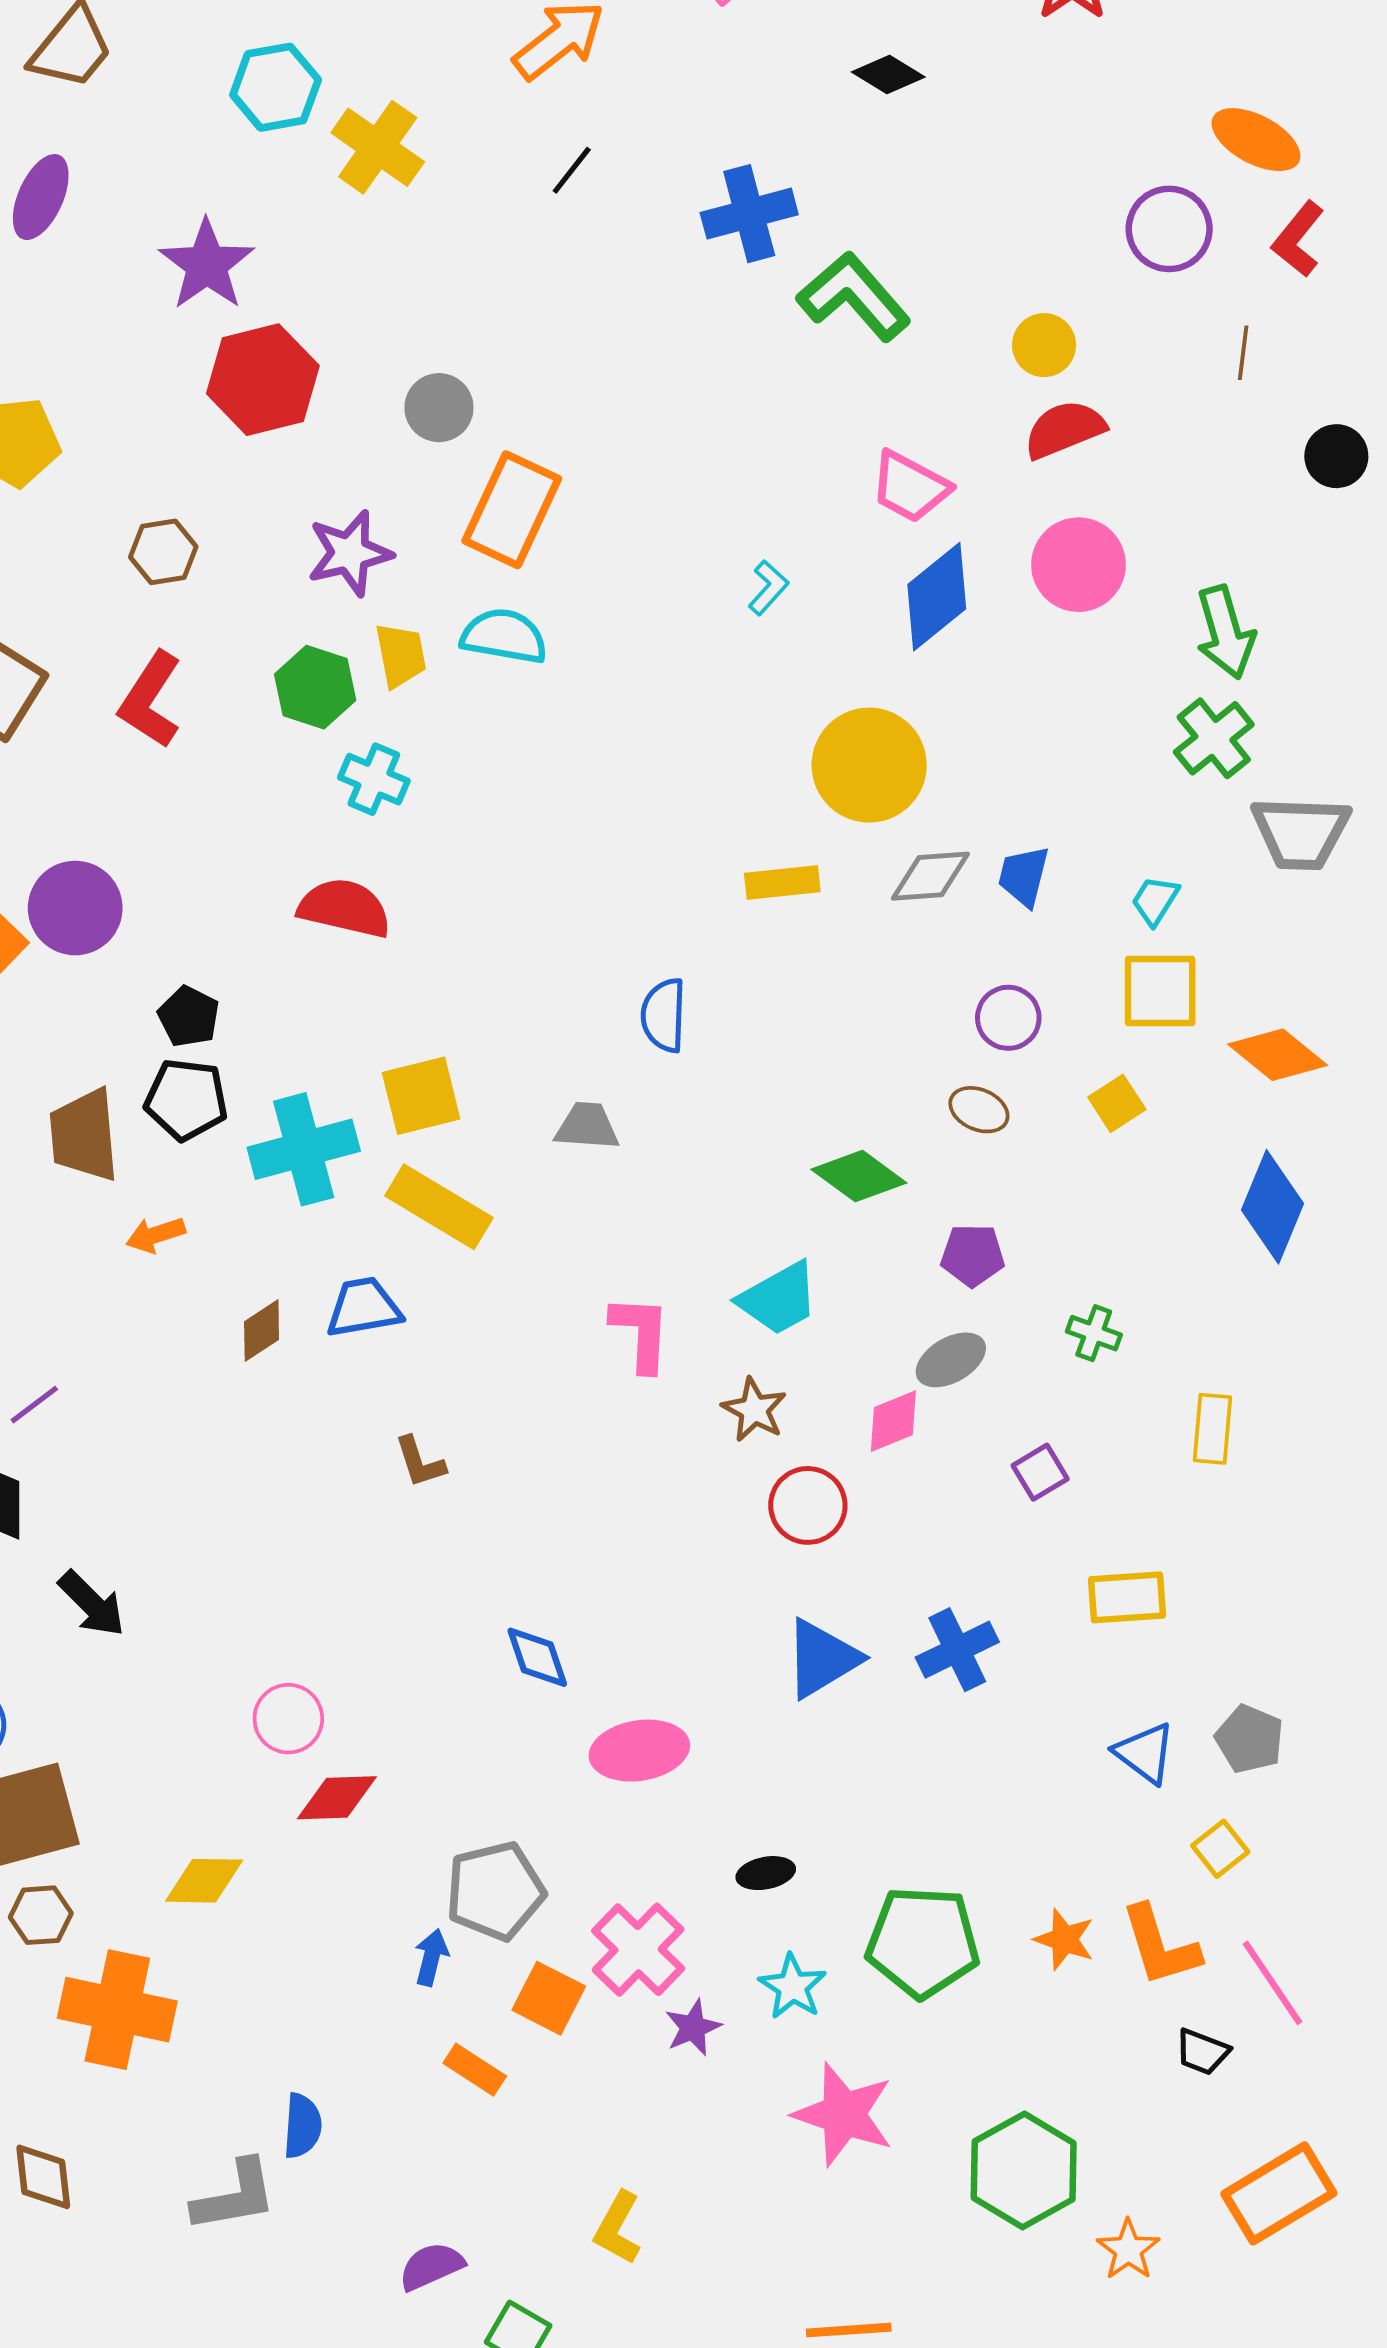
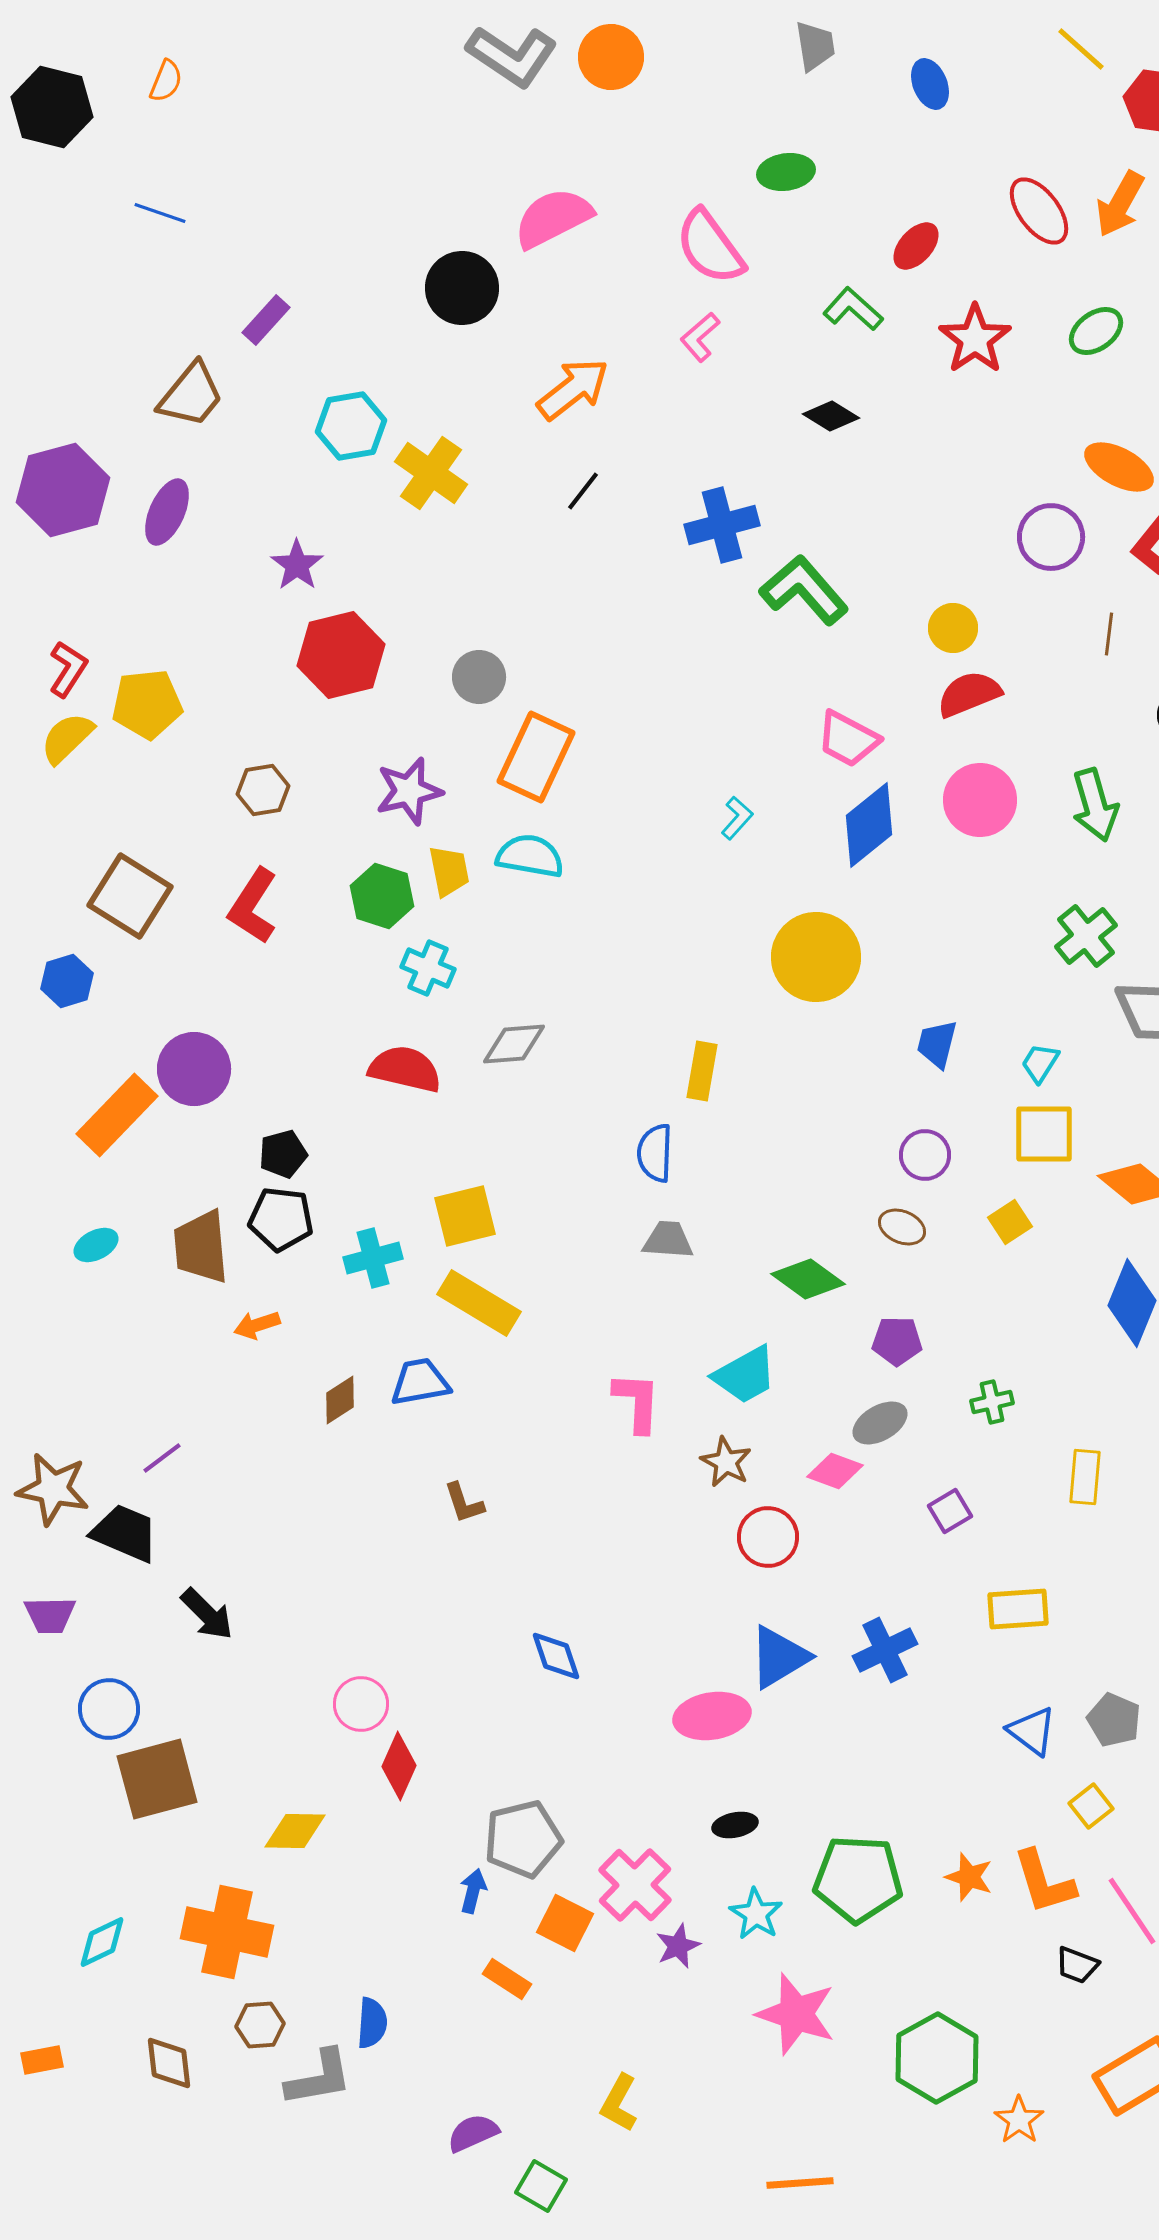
purple star: (207, 265) -> (297, 565), size x0.7
green arrow: (1225, 632) -> (1095, 805), moved
gray diamond: (930, 876) -> (514, 1044), moved
yellow rectangle: (782, 882) -> (702, 1071), moved, turned -74
black pentagon: (189, 1017) -> (283, 1154), turned 30
gray trapezoid: (587, 1126) -> (668, 1240), moved
cyan cross: (304, 1149) -> (373, 1258), size x0.7
green cross: (1094, 1333) -> (992, 1402), turned -33
pink diamond: (893, 1421) -> (835, 1471), turned 42
pink ellipse: (639, 1751) -> (712, 1716), moved
red diamond: (337, 1798) -> (399, 1766), turned -64
brown hexagon: (41, 1915) -> (260, 2025), moved

